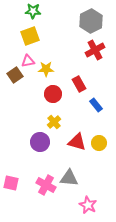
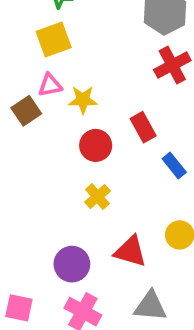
purple circle: (40, 142) -> (72, 264), moved
red triangle: (77, 142) -> (130, 251), moved
gray triangle: (69, 178) -> (150, 306), moved

